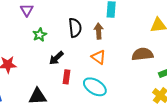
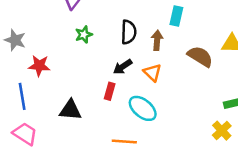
brown semicircle: (142, 54) -> (200, 56), moved, turned 30
black arrow: (56, 58) -> (123, 67), moved

